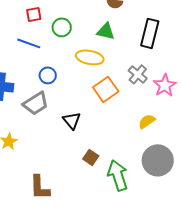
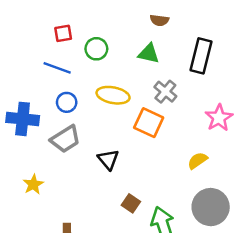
yellow ellipse: (90, 57) -> (113, 95), moved
gray cross: (138, 74) -> (165, 92), moved
blue circle: (48, 75) -> (67, 102), moved
orange square: (106, 89) -> (149, 123), turned -30

